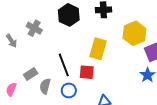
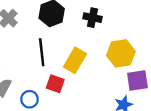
black line: (64, 65) -> (42, 52), moved

